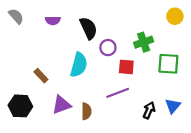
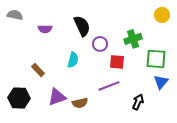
gray semicircle: (16, 16) -> (15, 15), turned -35
purple semicircle: (53, 21) -> (45, 29), moved
cyan semicircle: (79, 65) -> (73, 60), size x0.7
blue triangle: (173, 106) -> (161, 82), moved
brown semicircle: (86, 111) -> (80, 103), turned 77

